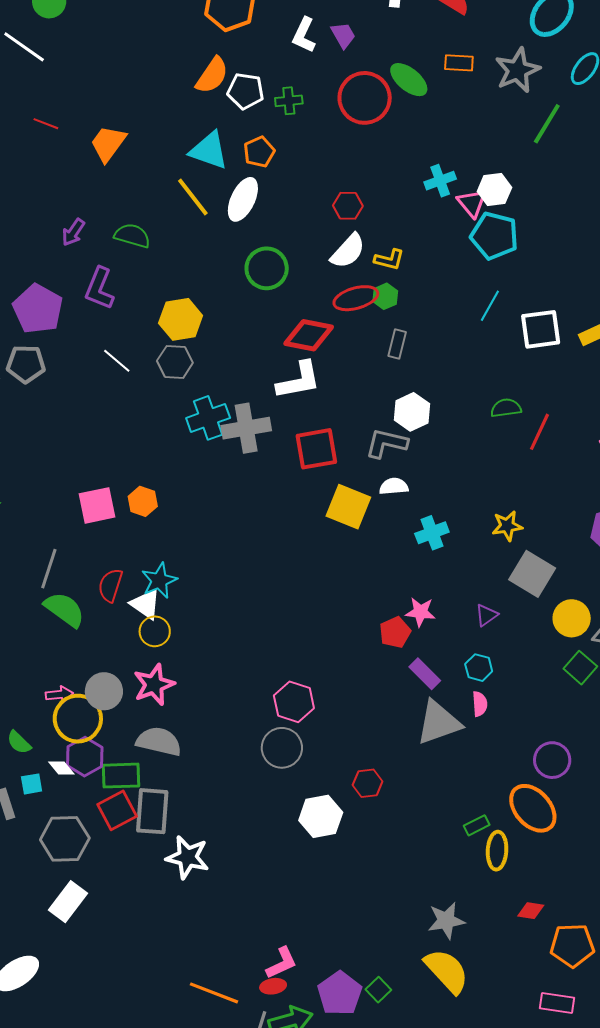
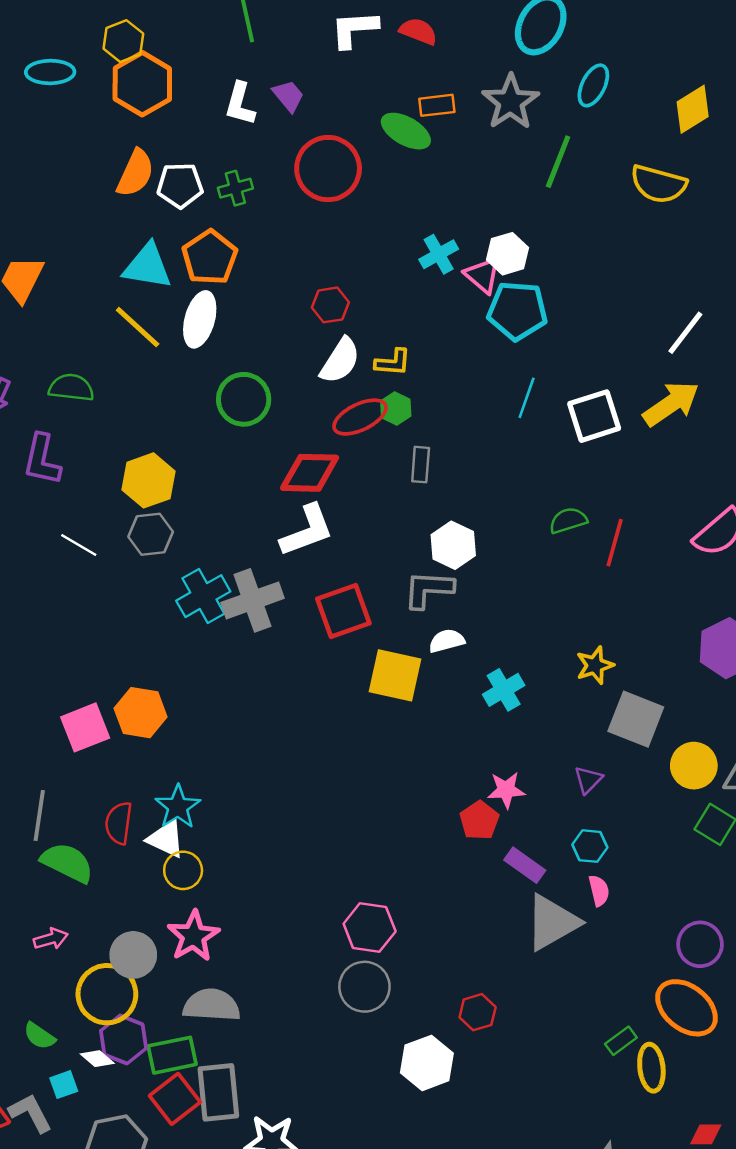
green ellipse: (409, 80) -> (406, 131), moved
orange pentagon: (259, 152) -> (210, 257), size x1.4
orange hexagon: (143, 501) -> (141, 713), size x1.4
pink arrow: (59, 694) -> (51, 939), moved

